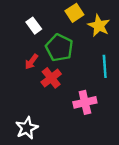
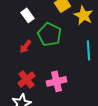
red cross: (51, 78) -> (27, 79), moved
pink cross: (85, 102) -> (57, 81), moved

